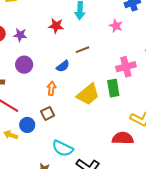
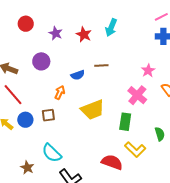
pink star: (116, 26) -> (148, 71), moved
purple star: (20, 35) -> (56, 33), moved
pink cross: (126, 67) -> (137, 95), turned 36
green rectangle: (113, 88) -> (125, 122), moved

